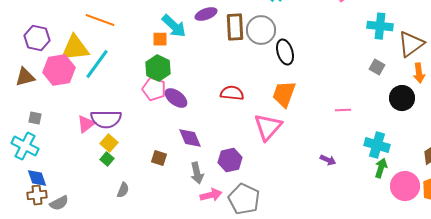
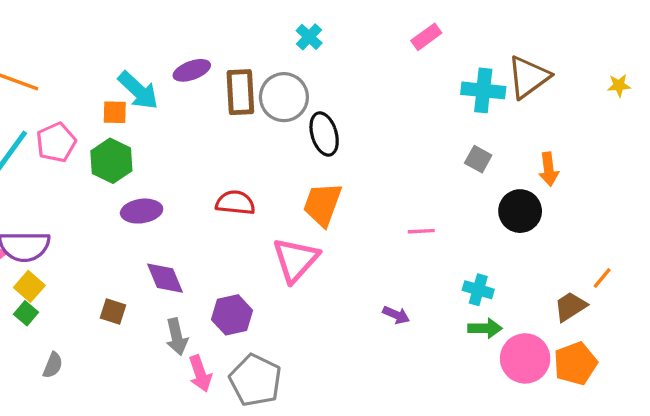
brown triangle: (411, 44) -> (528, 77), moved
pink pentagon: (154, 89) -> (56, 142), moved, turned 30
purple ellipse: (176, 98) -> (142, 211), turned -45
cyan cross: (377, 145) -> (478, 290), size x0.7
green arrow: (381, 168) -> (485, 328), turned 72
pink arrow: (211, 195) -> (200, 374), turned 85

